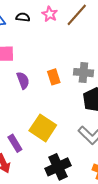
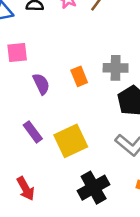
yellow square: (43, 128) -> (71, 141), turned 36
purple rectangle: (15, 143) -> (33, 132), moved

